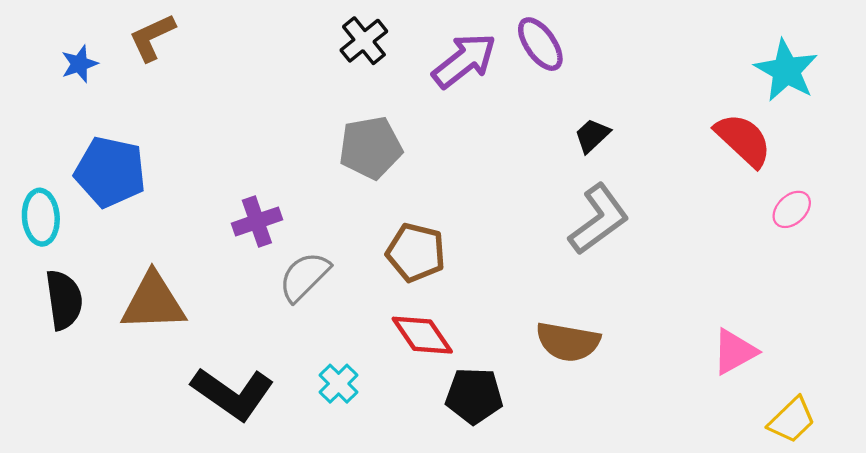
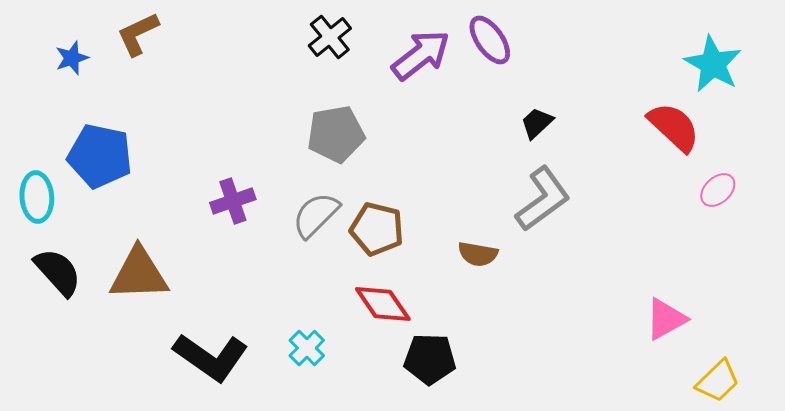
gray semicircle: (304, 277) -> (316, 215), moved
black semicircle: (64, 300) -> (58, 272), turned -34
brown semicircle: (568, 342) -> (478, 254), moved, size x0.7

